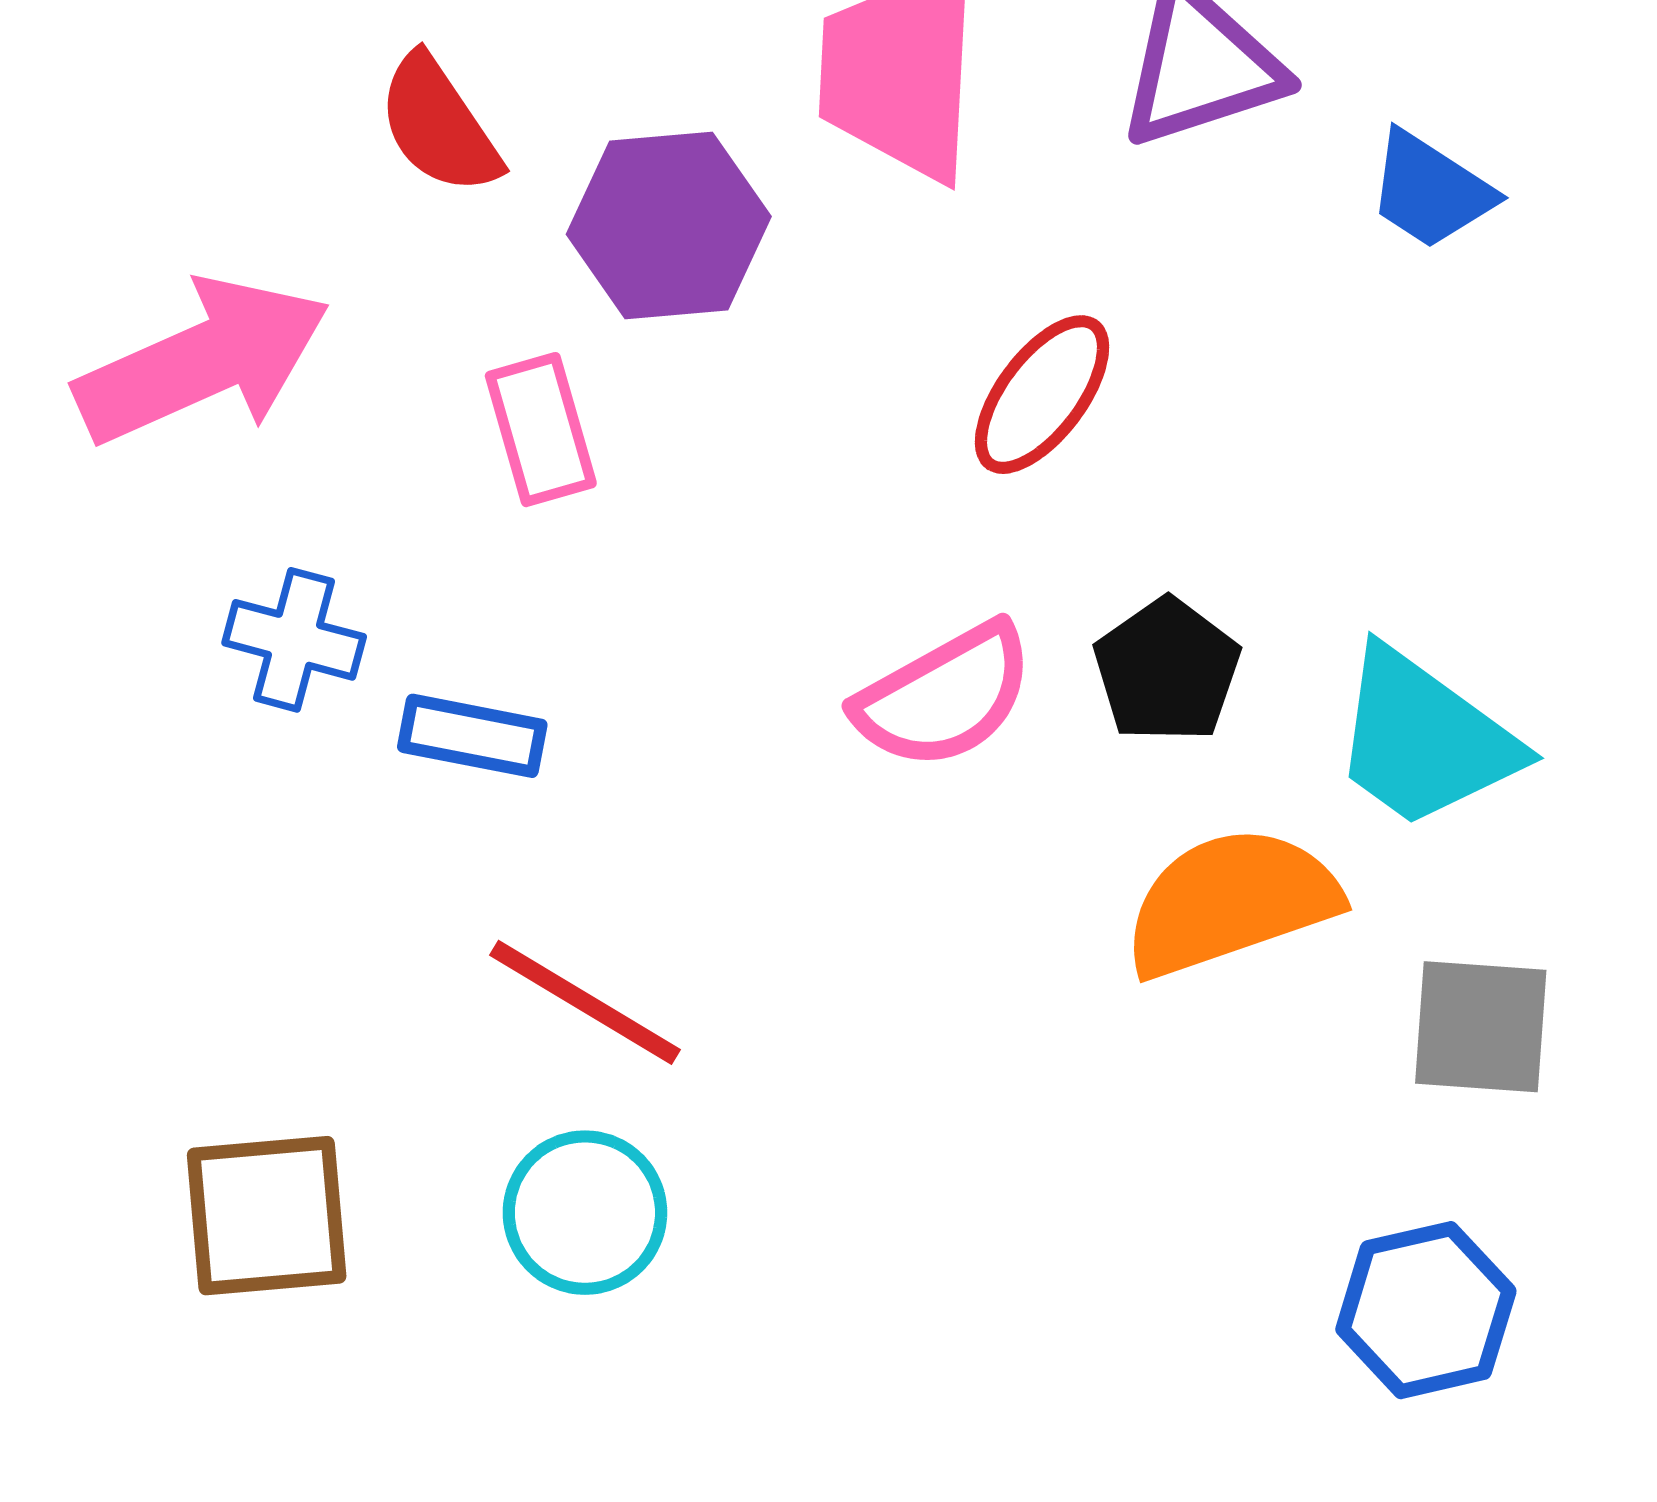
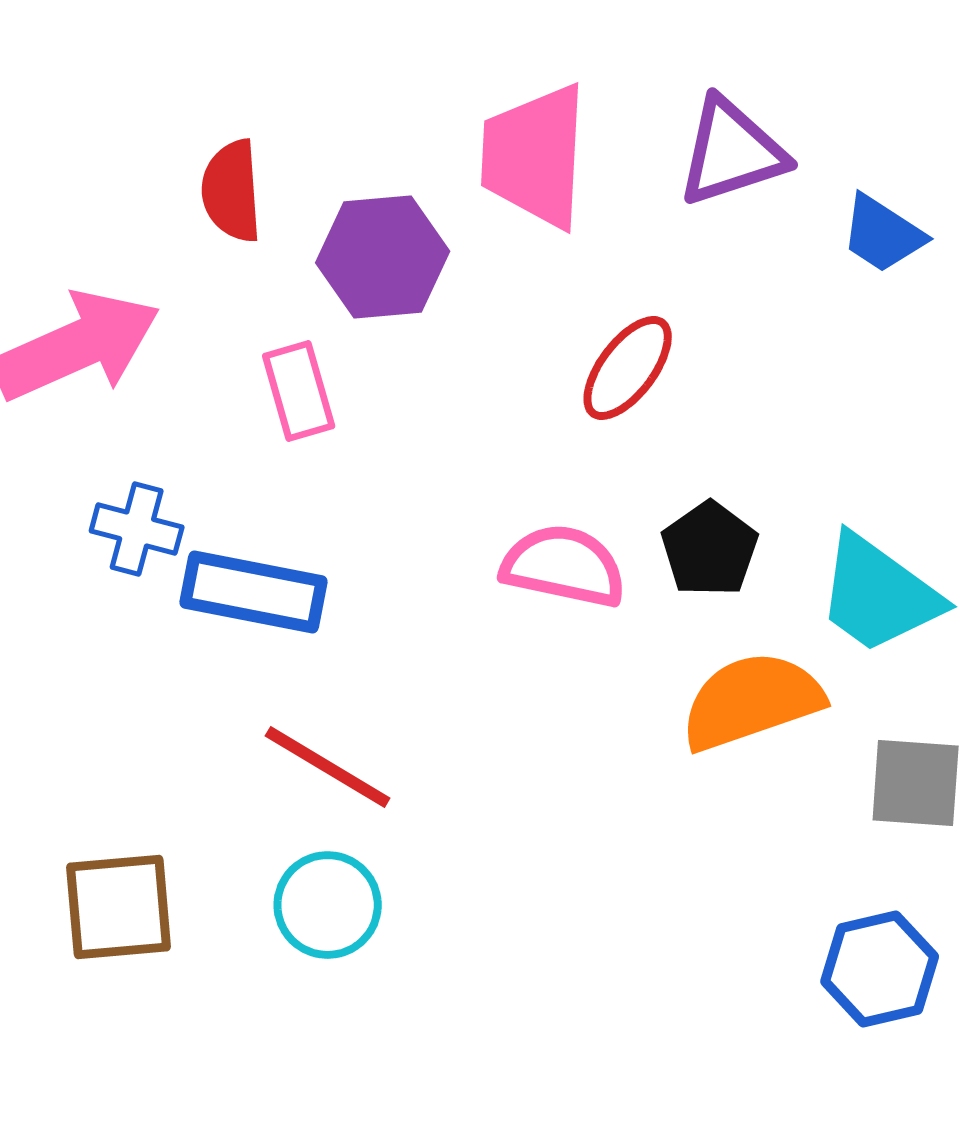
red semicircle: (439, 125) -> (232, 191), turned 30
pink semicircle: (945, 696) -> (564, 566), turned -139
blue rectangle: (472, 736) -> (254, 592), size x1.5

